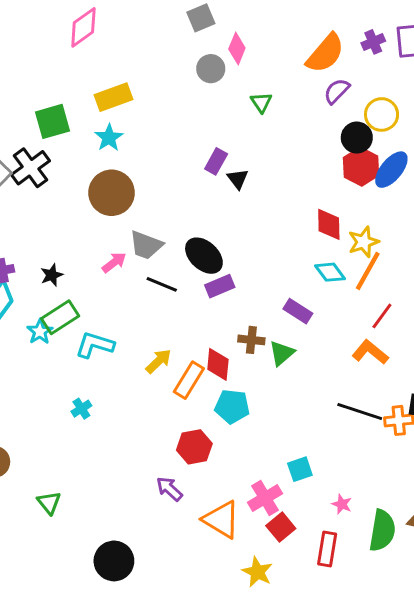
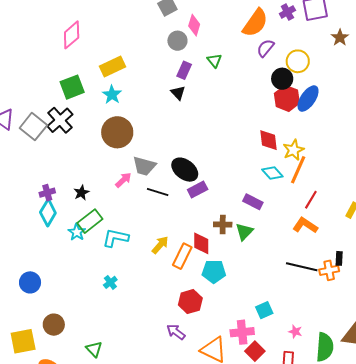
pink diamond: (83, 27) -> (72, 35), moved
purple rectangle: (216, 161) -> (184, 70), moved
black triangle: (238, 179) -> (178, 93), moved
pink cross: (265, 498) -> (242, 332), turned 30

